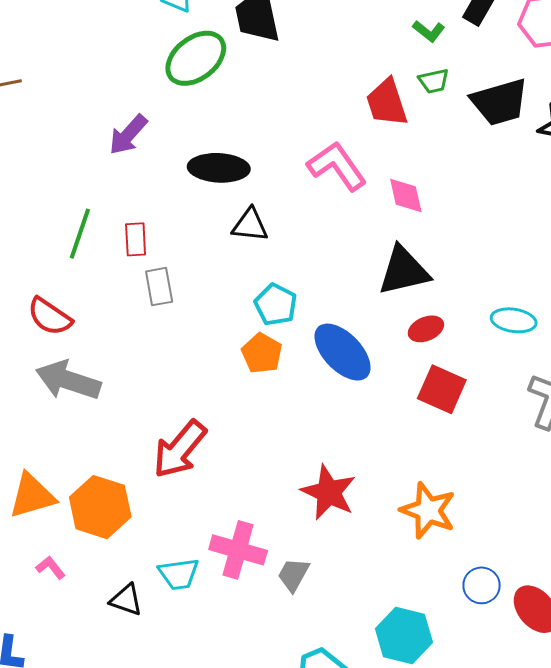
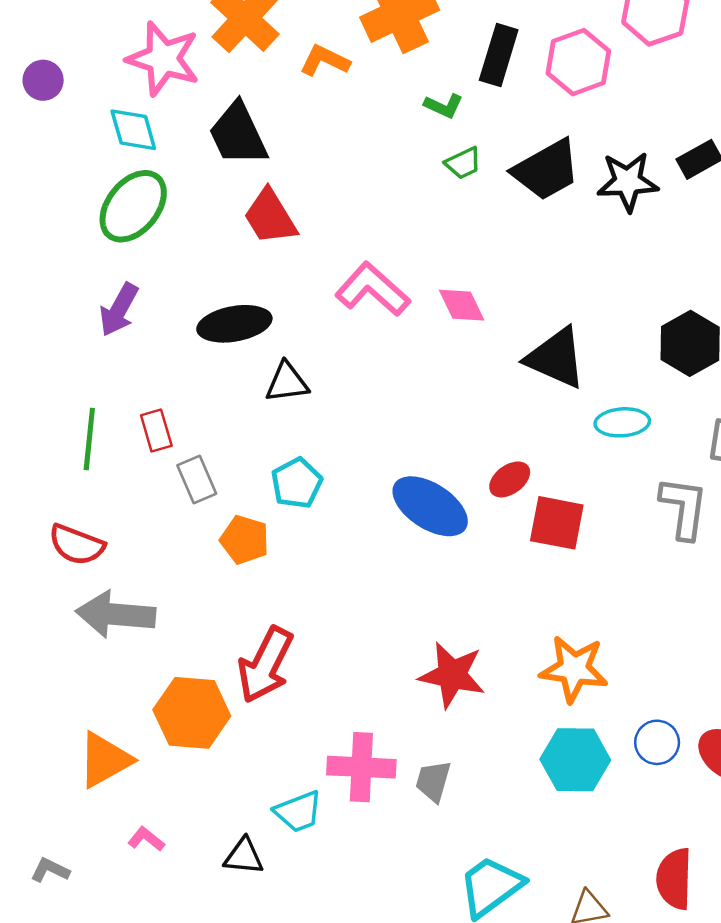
green ellipse: (196, 58) -> (133, 206), moved
red trapezoid: (387, 103) -> (270, 217), moved
black triangle: (404, 271) -> (556, 358), moved, turned 50
cyan pentagon: (276, 305) -> (297, 483), moved, turned 30
red ellipse: (426, 329) -> (510, 479), moved
orange pentagon: (262, 353) -> (245, 540), moved
orange hexagon: (100, 507) -> (192, 713), moved
cyan hexagon: (404, 635) -> (575, 760), moved

